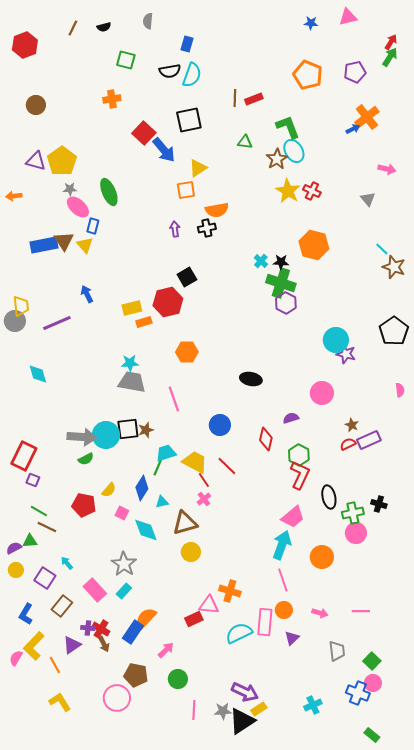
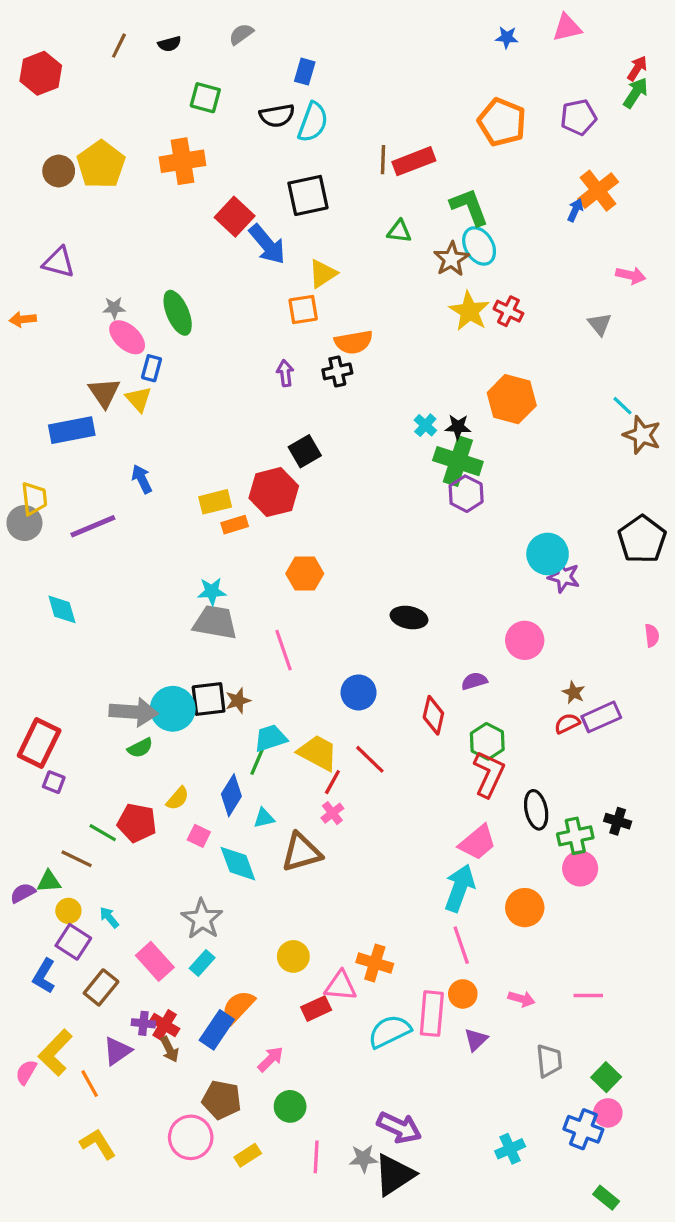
gray semicircle: (148, 21) -> (241, 34), turned 49
orange cross: (112, 99) -> (183, 161), size x1.5
red rectangle: (254, 99) -> (414, 161), size x1.4
blue arrow: (353, 129) -> (575, 210), turned -40
yellow pentagon: (62, 161) -> (101, 164), moved
blue rectangle: (44, 245) -> (72, 430), moved
red line: (204, 480) -> (332, 782), turned 63
green line: (39, 511) -> (103, 833), moved
yellow circle: (191, 552) -> (293, 956), moved
yellow circle: (16, 570) -> (68, 911), moved
blue L-shape: (26, 614) -> (44, 976), moved
yellow rectangle: (259, 709) -> (248, 1155), moved

